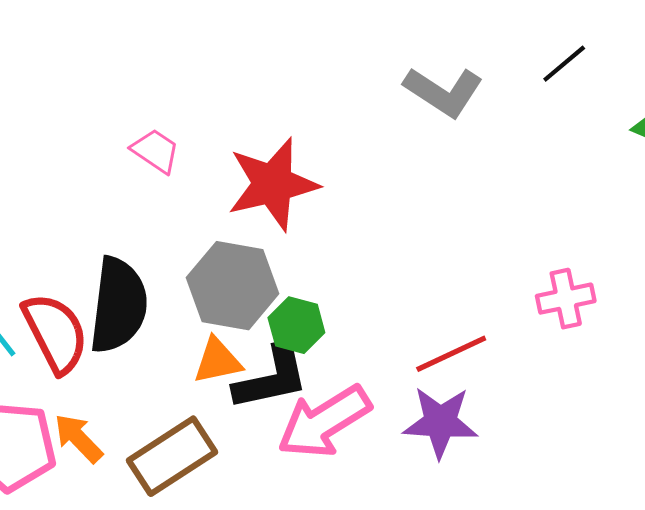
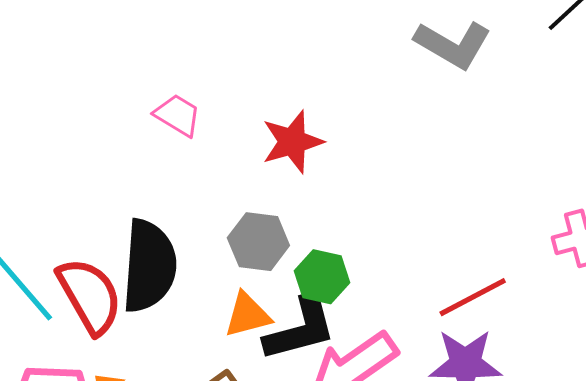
red star: (273, 184) -> (292, 142), size x0.7
gray hexagon: (233, 286) -> (258, 242), size x0.7

